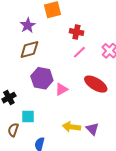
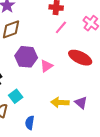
cyan square: (28, 117) -> (16, 96), turned -32

